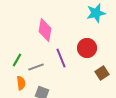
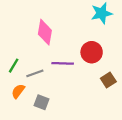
purple line: (61, 58) -> (63, 63), turned -66
orange semicircle: (21, 83) -> (18, 91), turned -136

